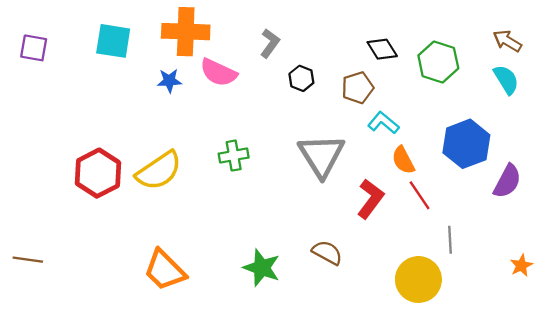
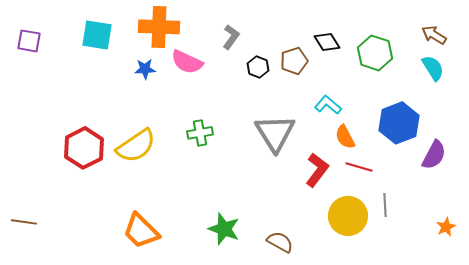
brown pentagon: (358, 88) -> (294, 61), moved
red line: (420, 195) -> (359, 167), turned -40
brown semicircle: (327, 253) -> (280, 242), moved
yellow circle: (418, 279) -> (348, 216), moved

